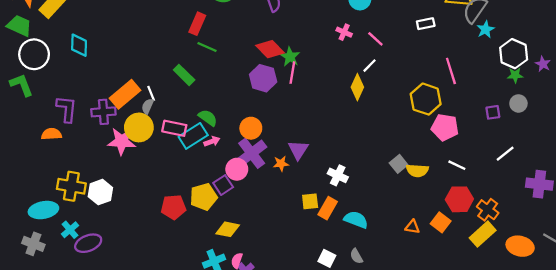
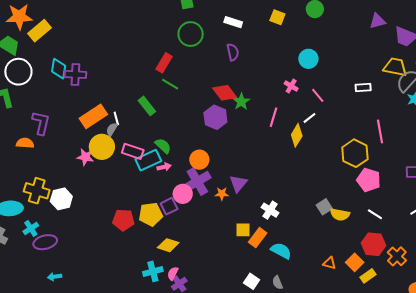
pink line: (292, 73) -> (274, 117), moved
purple cross: (103, 112) -> (75, 74), moved
pink star: (122, 141) -> (85, 157), size x0.7
yellow rectangle: (483, 234) -> (368, 276), moved, size x0.7

